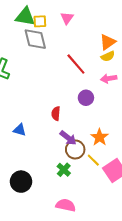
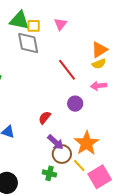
red semicircle: (56, 114) -> (45, 118), turned 32
orange star: (100, 137) -> (87, 143), size x1.4
green cross: (64, 170) -> (49, 173), turned -32

